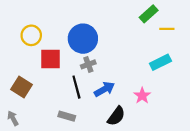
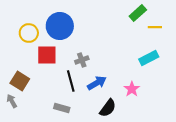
blue circle: (83, 39) -> (60, 26), moved
gray arrow: (13, 118) -> (12, 101), moved

